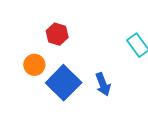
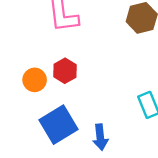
orange circle: (34, 65) -> (35, 80), moved

